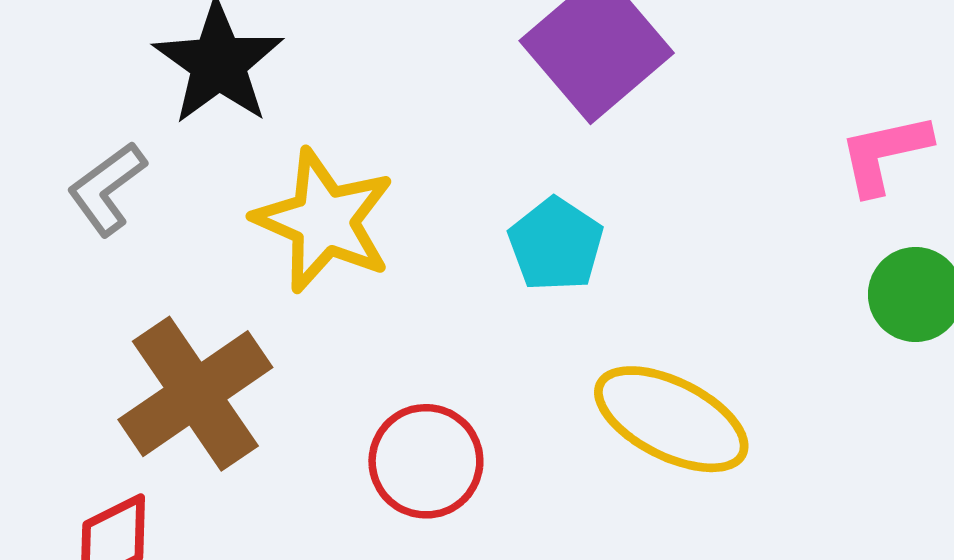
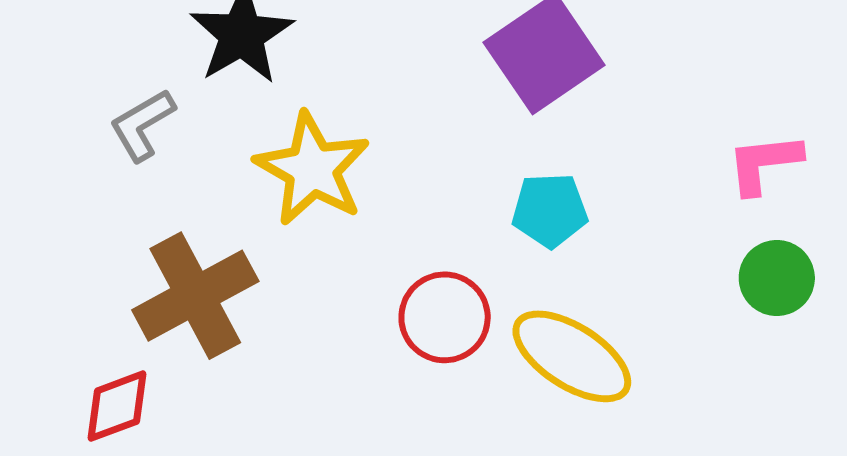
cyan pentagon: (556, 245) -> (550, 210), moved, turned 30
red circle: (426, 461) -> (445, 317), moved

